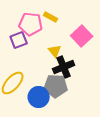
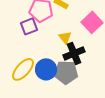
blue circle: (39, 97) -> (46, 69), moved

